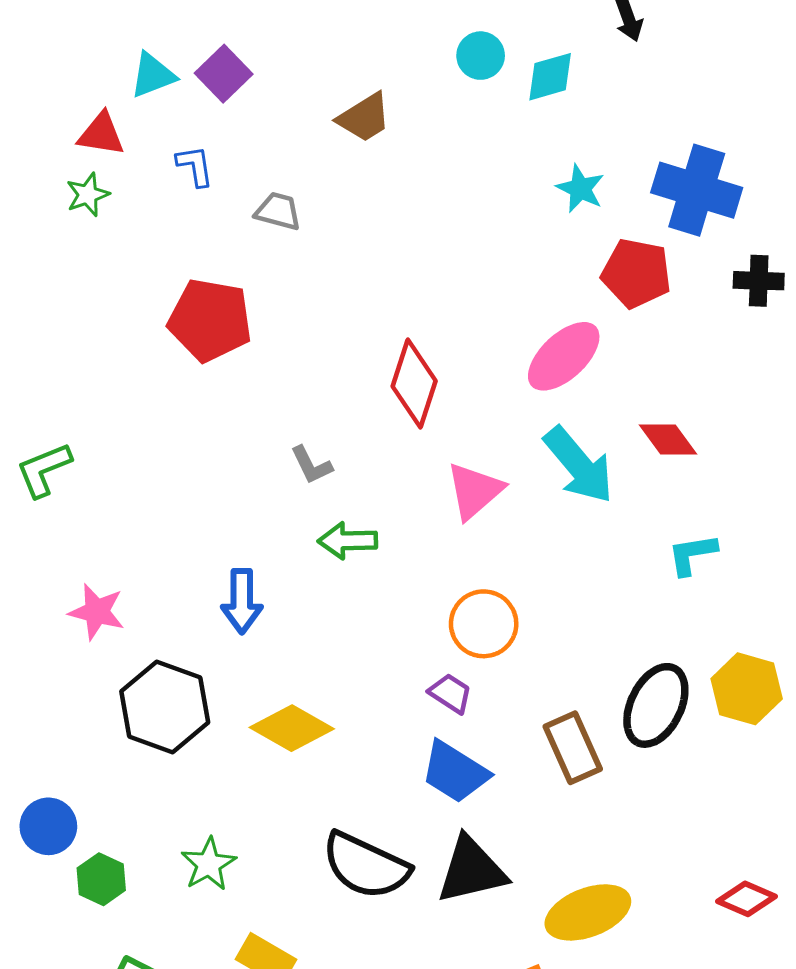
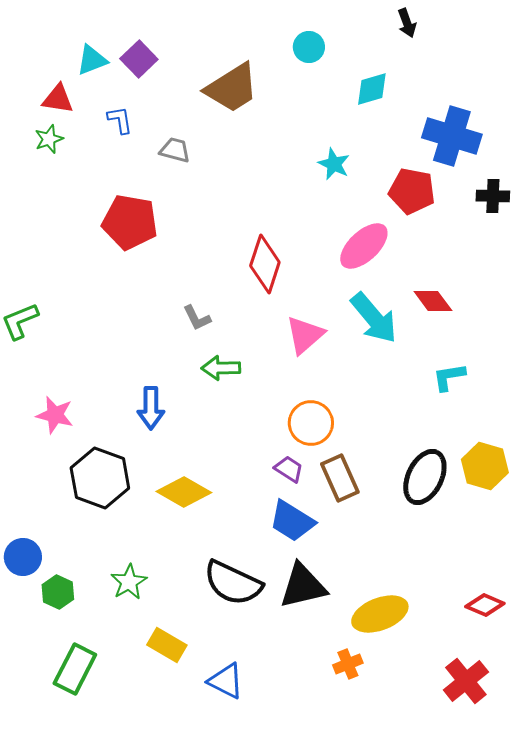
cyan diamond: (550, 77) -> (372, 89), moved
brown trapezoid: (364, 118) -> (232, 88), size x1.5
cyan star: (580, 189) -> (334, 164), moved
brown rectangle: (573, 748) -> (340, 478), moved

